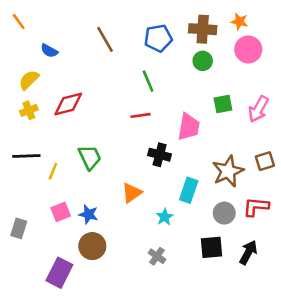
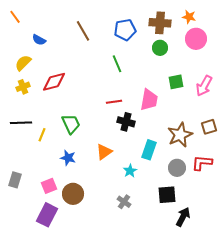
red line: (140, 115) -> (114, 102), moved
pink square: (61, 212) -> (49, 186), moved
blue star: (88, 214) -> (68, 158), moved
black arrow: (248, 252) -> (183, 217), moved

